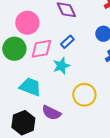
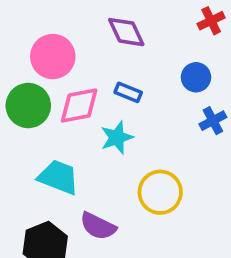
blue rectangle: (67, 42) -> (128, 92), turned 64

